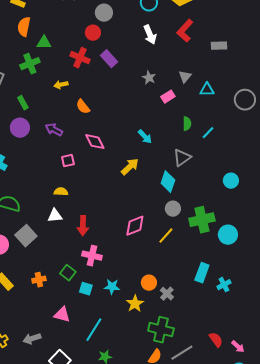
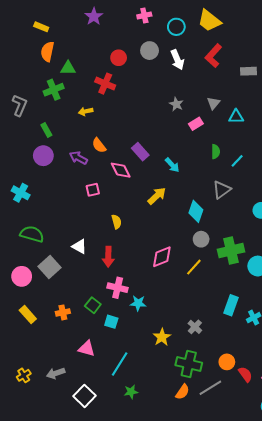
gray circle: (104, 13) -> (150, 51), moved
purple rectangle: (109, 59) -> (140, 152), moved
orange semicircle: (83, 107) -> (99, 145), moved
gray triangle: (182, 158) -> (222, 190), moved
yellow semicircle: (61, 192) -> (117, 222), moved, turned 72
white triangle: (55, 216) -> (79, 246), turned 35
orange circle: (149, 283) -> (227, 362), moved
cyan star: (112, 287) -> (138, 303), moved

